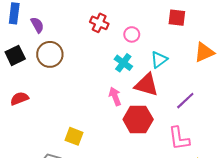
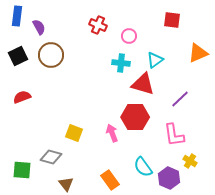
cyan cross: (123, 63) -> (121, 63), turned -30
pink arrow: (115, 96) -> (112, 133), moved

